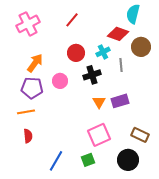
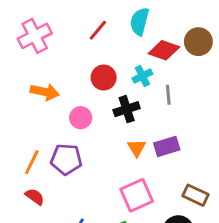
cyan semicircle: (133, 14) -> (140, 22), moved
brown circle: (141, 47) -> (198, 42), moved
orange arrow: (35, 63) -> (45, 92), turned 66
purple pentagon: (32, 88) -> (66, 159), moved
orange line: (26, 112) -> (32, 162), turned -54
red semicircle: (28, 136) -> (35, 197), turned -48

